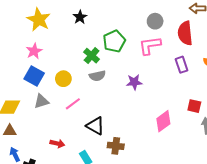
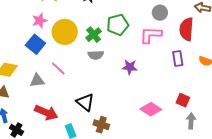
yellow circle: (63, 79) -> (65, 32), moved, size x1.6
gray triangle: (41, 101) -> (37, 81), moved
pink line: (73, 104) -> (58, 69), moved, turned 70
pink diamond: (163, 121) -> (151, 109), turned 60
red arrow: (57, 144) -> (46, 113), size x1.6

